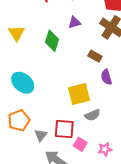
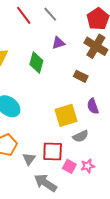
purple semicircle: (106, 77) -> (93, 106), moved
pink star: (105, 149) -> (88, 166), moved

